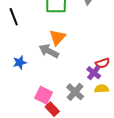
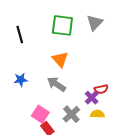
orange triangle: (57, 37) -> (60, 59), turned -30
gray arrow: (49, 51) -> (56, 84), moved

